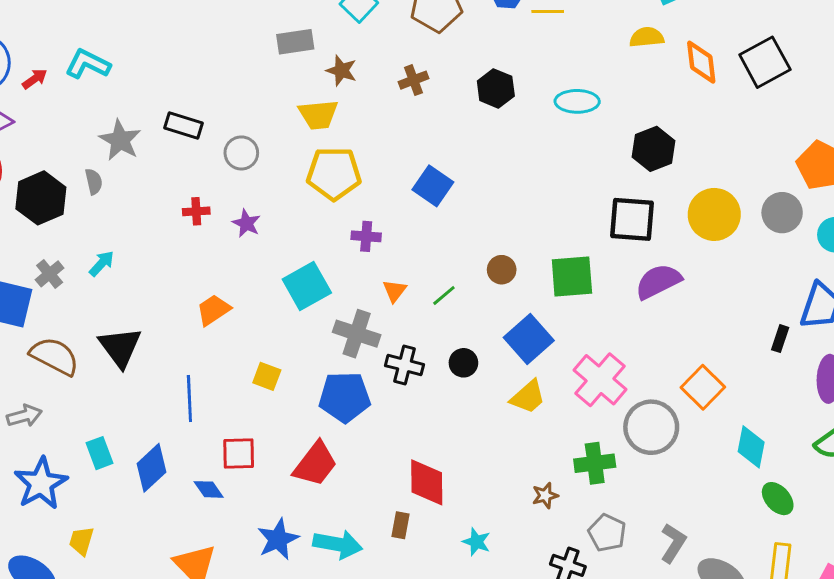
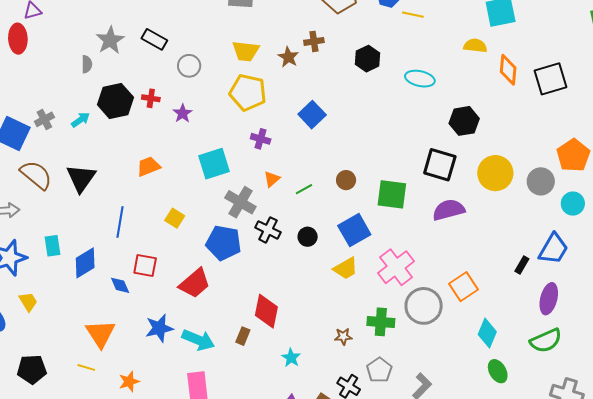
brown star: (341, 71) -> (288, 57), moved
black hexagon: (41, 198) -> (115, 101), moved
yellow trapezoid: (81, 541) -> (28, 302), turned 120

